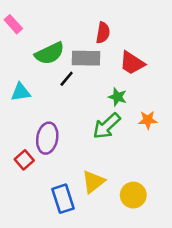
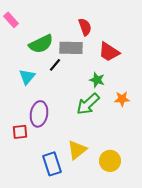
red semicircle: (103, 33) -> (85, 27), turned -30
cyan triangle: (21, 92) -> (27, 77), moved, turned -42
red square: (24, 160) -> (20, 132), turned 35

